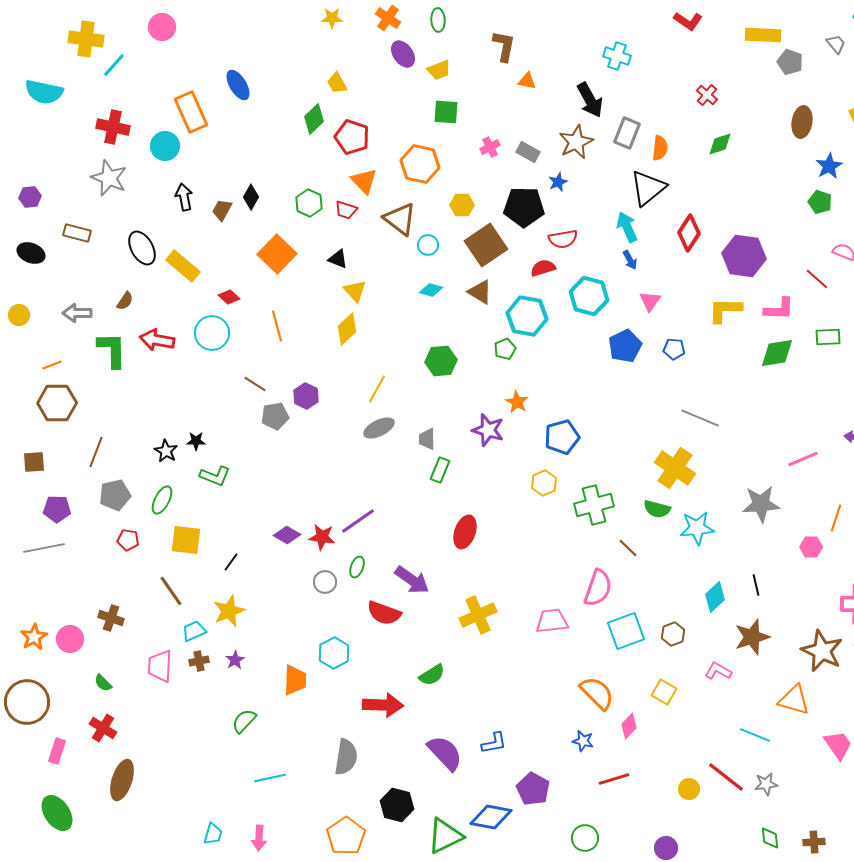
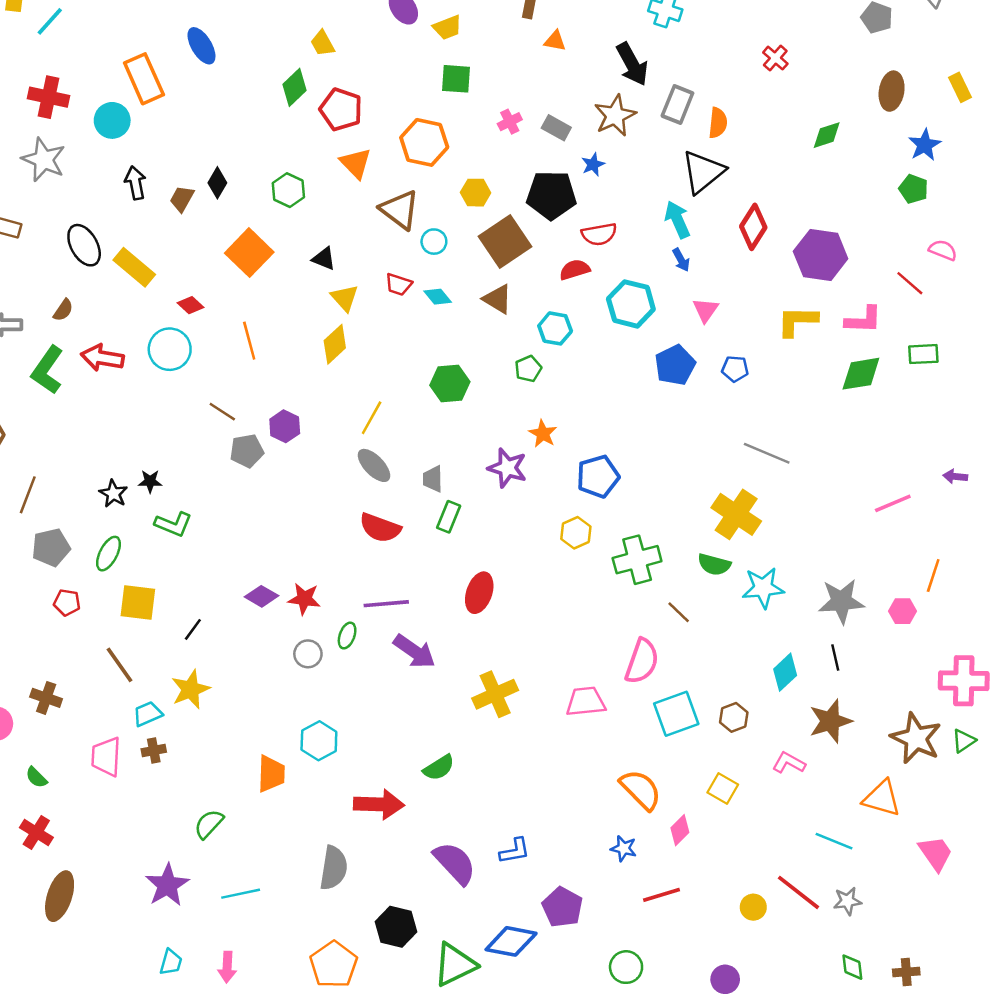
green diamond: (720, 144) -> (827, 135), moved
red trapezoid: (346, 210) -> (398, 284), moved
cyan diamond: (431, 290) -> (438, 297), turned 35
cyan hexagon: (527, 316) -> (555, 328), size x0.7
green L-shape: (112, 350) -> (47, 370), turned -144
gray ellipse: (379, 428) -> (374, 465), turned 72
gray star: (761, 504) -> (841, 601), moved
purple line: (358, 521) -> (386, 604), moved, turned 30
red semicircle: (384, 613) -> (380, 528), moved
purple star: (235, 660) -> (167, 885), moved, size x1.8

